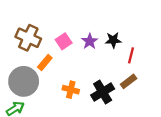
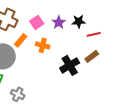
red line: (131, 55) -> (94, 34), turned 64
orange cross: (71, 90) -> (43, 45), moved

